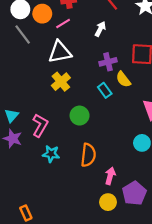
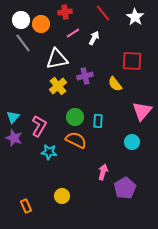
pink line: (63, 23) -> (73, 33), moved
purple cross: (108, 62) -> (85, 76), moved
cyan rectangle: (105, 90) -> (98, 121), moved, turned 40
orange semicircle: (88, 155) -> (76, 140), moved, turned -70
yellow circle: (108, 202) -> (62, 196), moved

